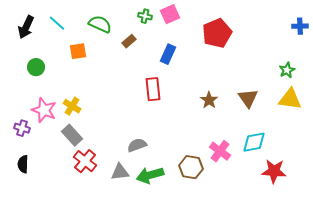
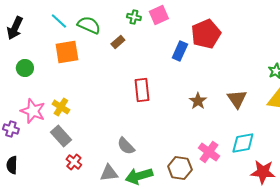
cyan line: (57, 23) -> (59, 21), moved
orange square: (78, 51) -> (67, 52), size x1.4
blue rectangle: (168, 54) -> (180, 51), moved
gray semicircle: (137, 145) -> (126, 146), turned -114
red cross: (85, 161) -> (74, 162), size x0.7

